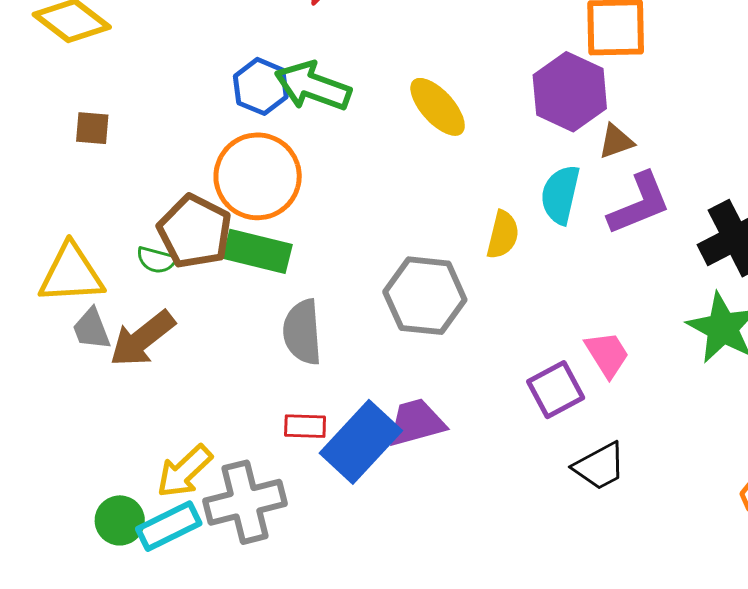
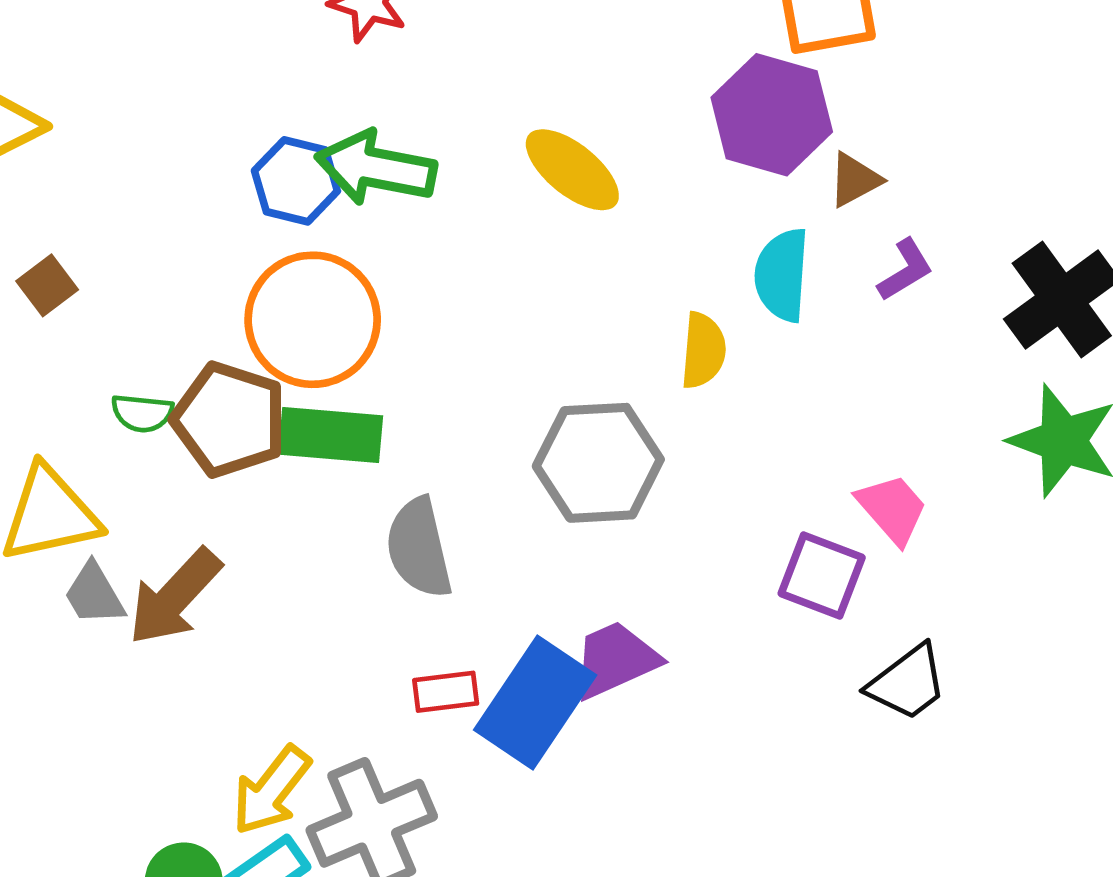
brown square: (92, 128) -> (47, 285), turned -33
purple L-shape: (639, 204) -> (905, 270), size x0.6
green semicircle: (156, 260) -> (142, 413), moved
purple square: (556, 390) -> (822, 575), turned -32

